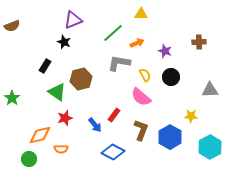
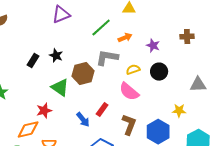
black star: (64, 42) -> (56, 56), moved
yellow semicircle: (145, 75) -> (133, 70), turned -80
brown hexagon: (81, 79) -> (83, 74), moved
green triangle: (57, 92) -> (60, 88), moved
red star: (65, 118) -> (44, 111), moved

